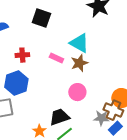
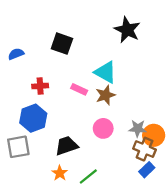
black trapezoid: (59, 117) -> (67, 146), moved
gray star: (101, 118) -> (138, 128), moved

